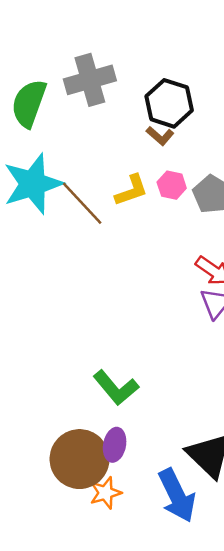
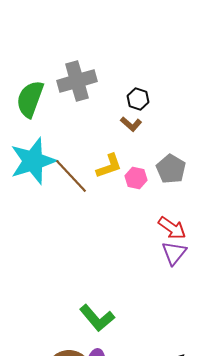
black hexagon: (169, 103) -> (138, 99), size x0.6
pink hexagon: (172, 185) -> (136, 178), moved

